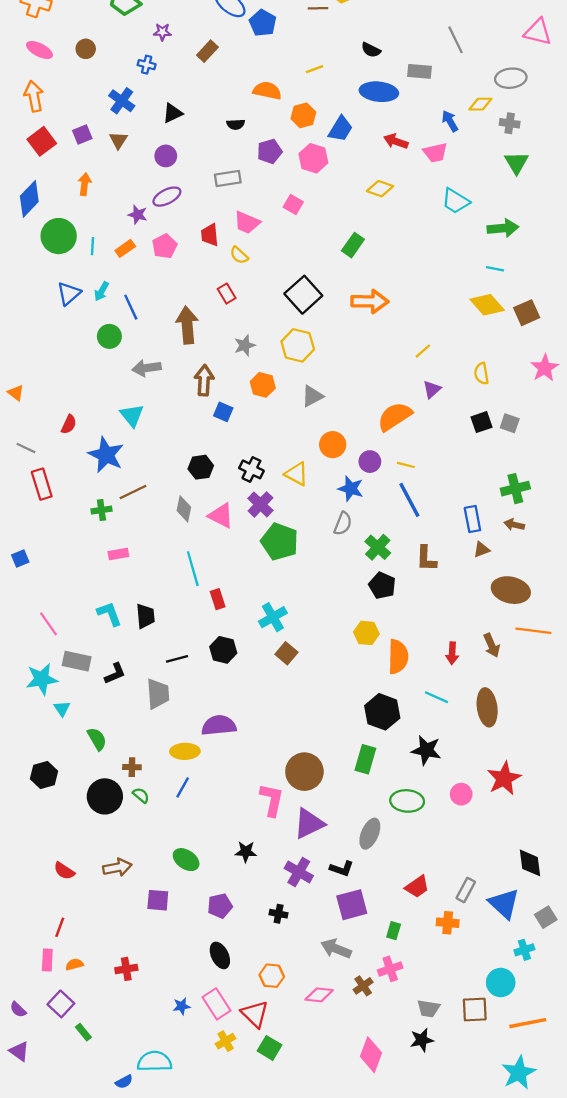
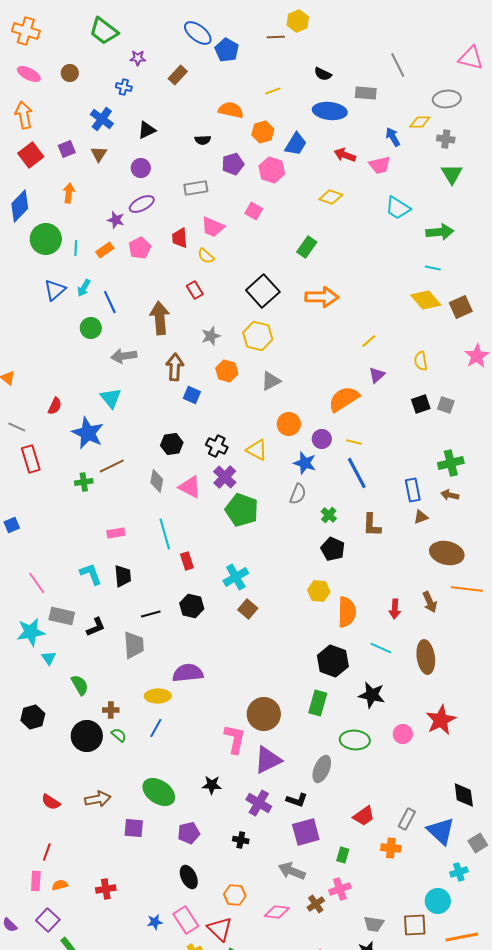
green cross: (378, 547) -> (329, 515), size x0.7
pink rectangle: (118, 554) -> (116, 533), moved
green ellipse: (186, 860) -> (159, 792), size x1.4

